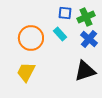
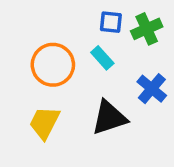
blue cross: (89, 39) -> (152, 89), moved
black triangle: (85, 71) -> (109, 118), moved

